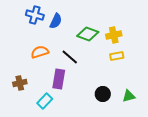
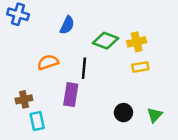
blue cross: (35, 15) -> (18, 14), moved
black line: (70, 57) -> (84, 68), turned 54
green triangle: (129, 96) -> (155, 115), turned -32
cyan rectangle: (45, 101) -> (37, 121), moved, turned -56

